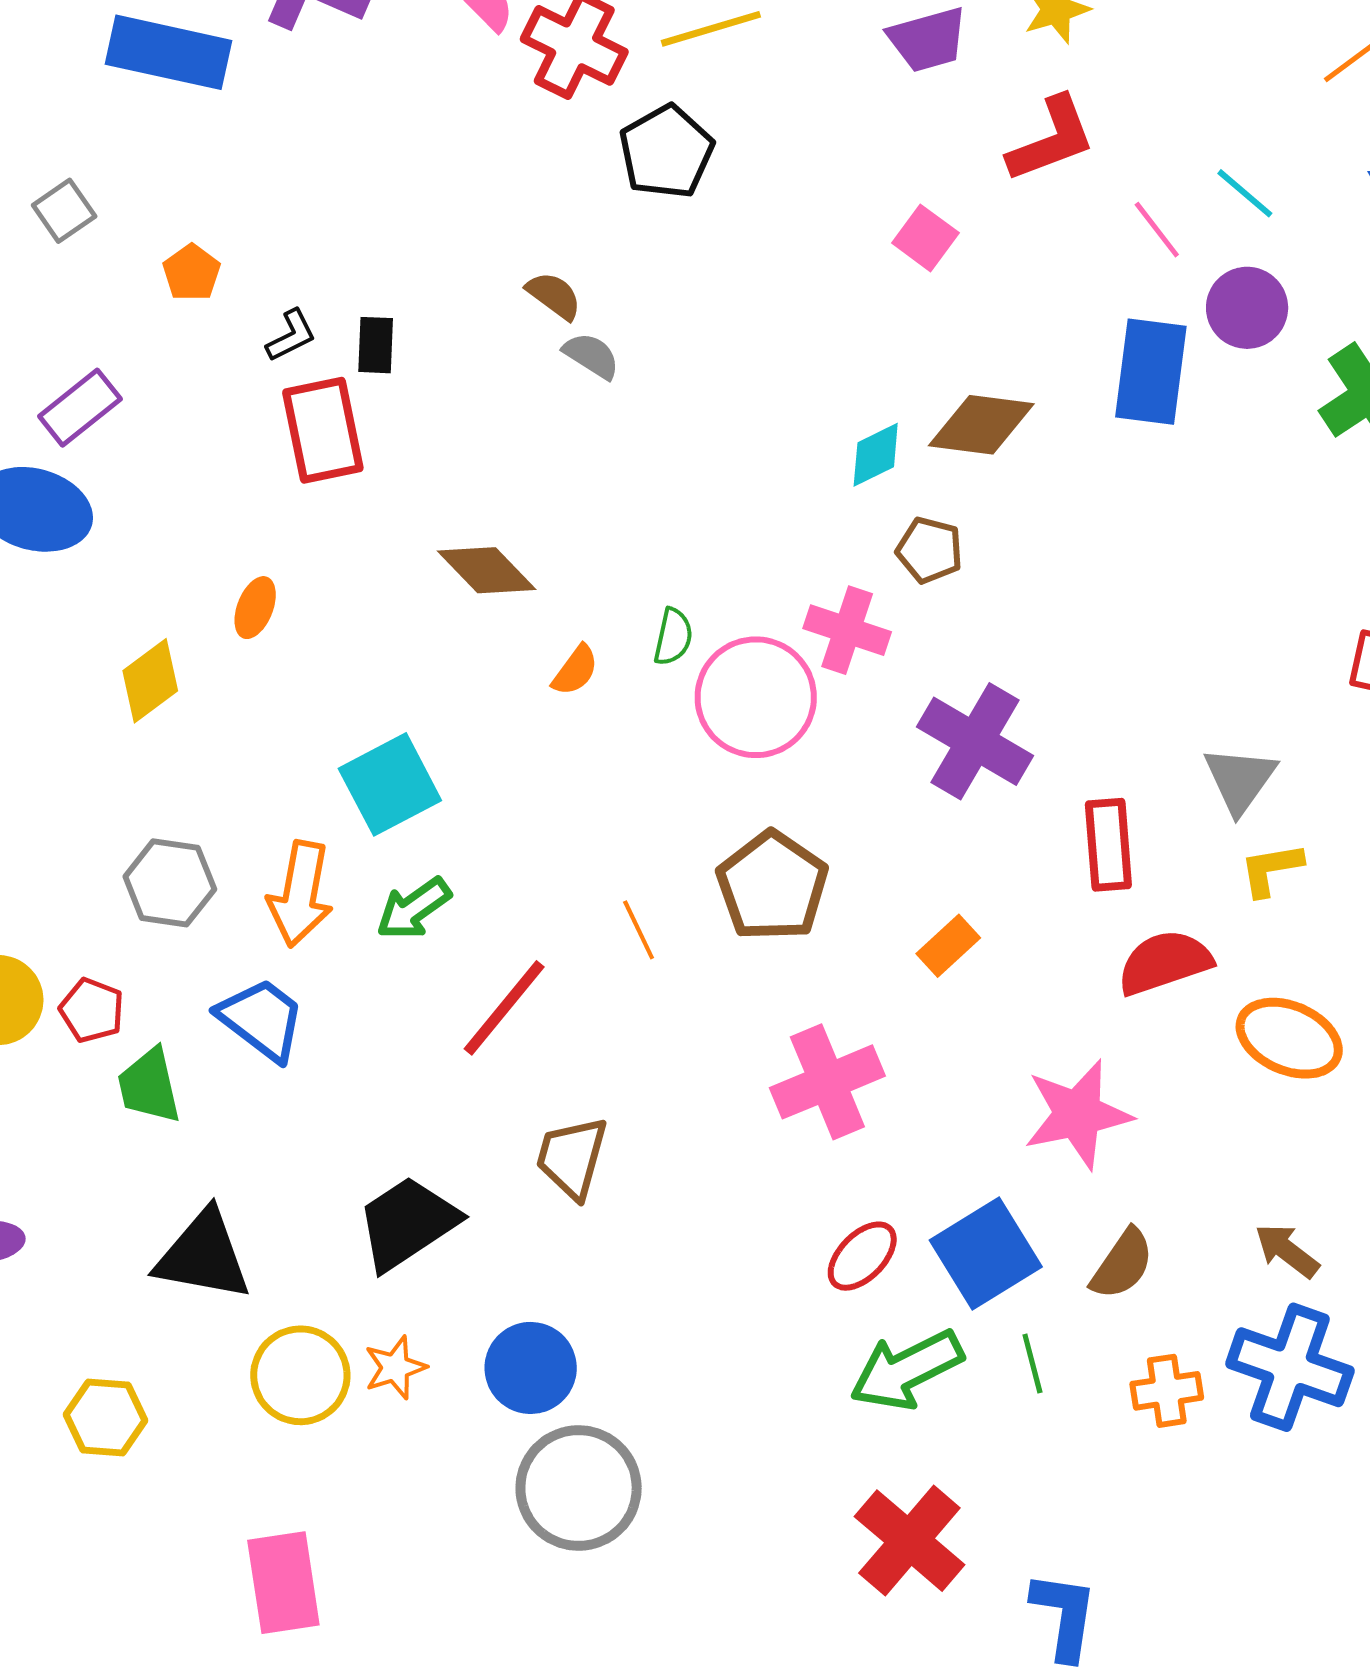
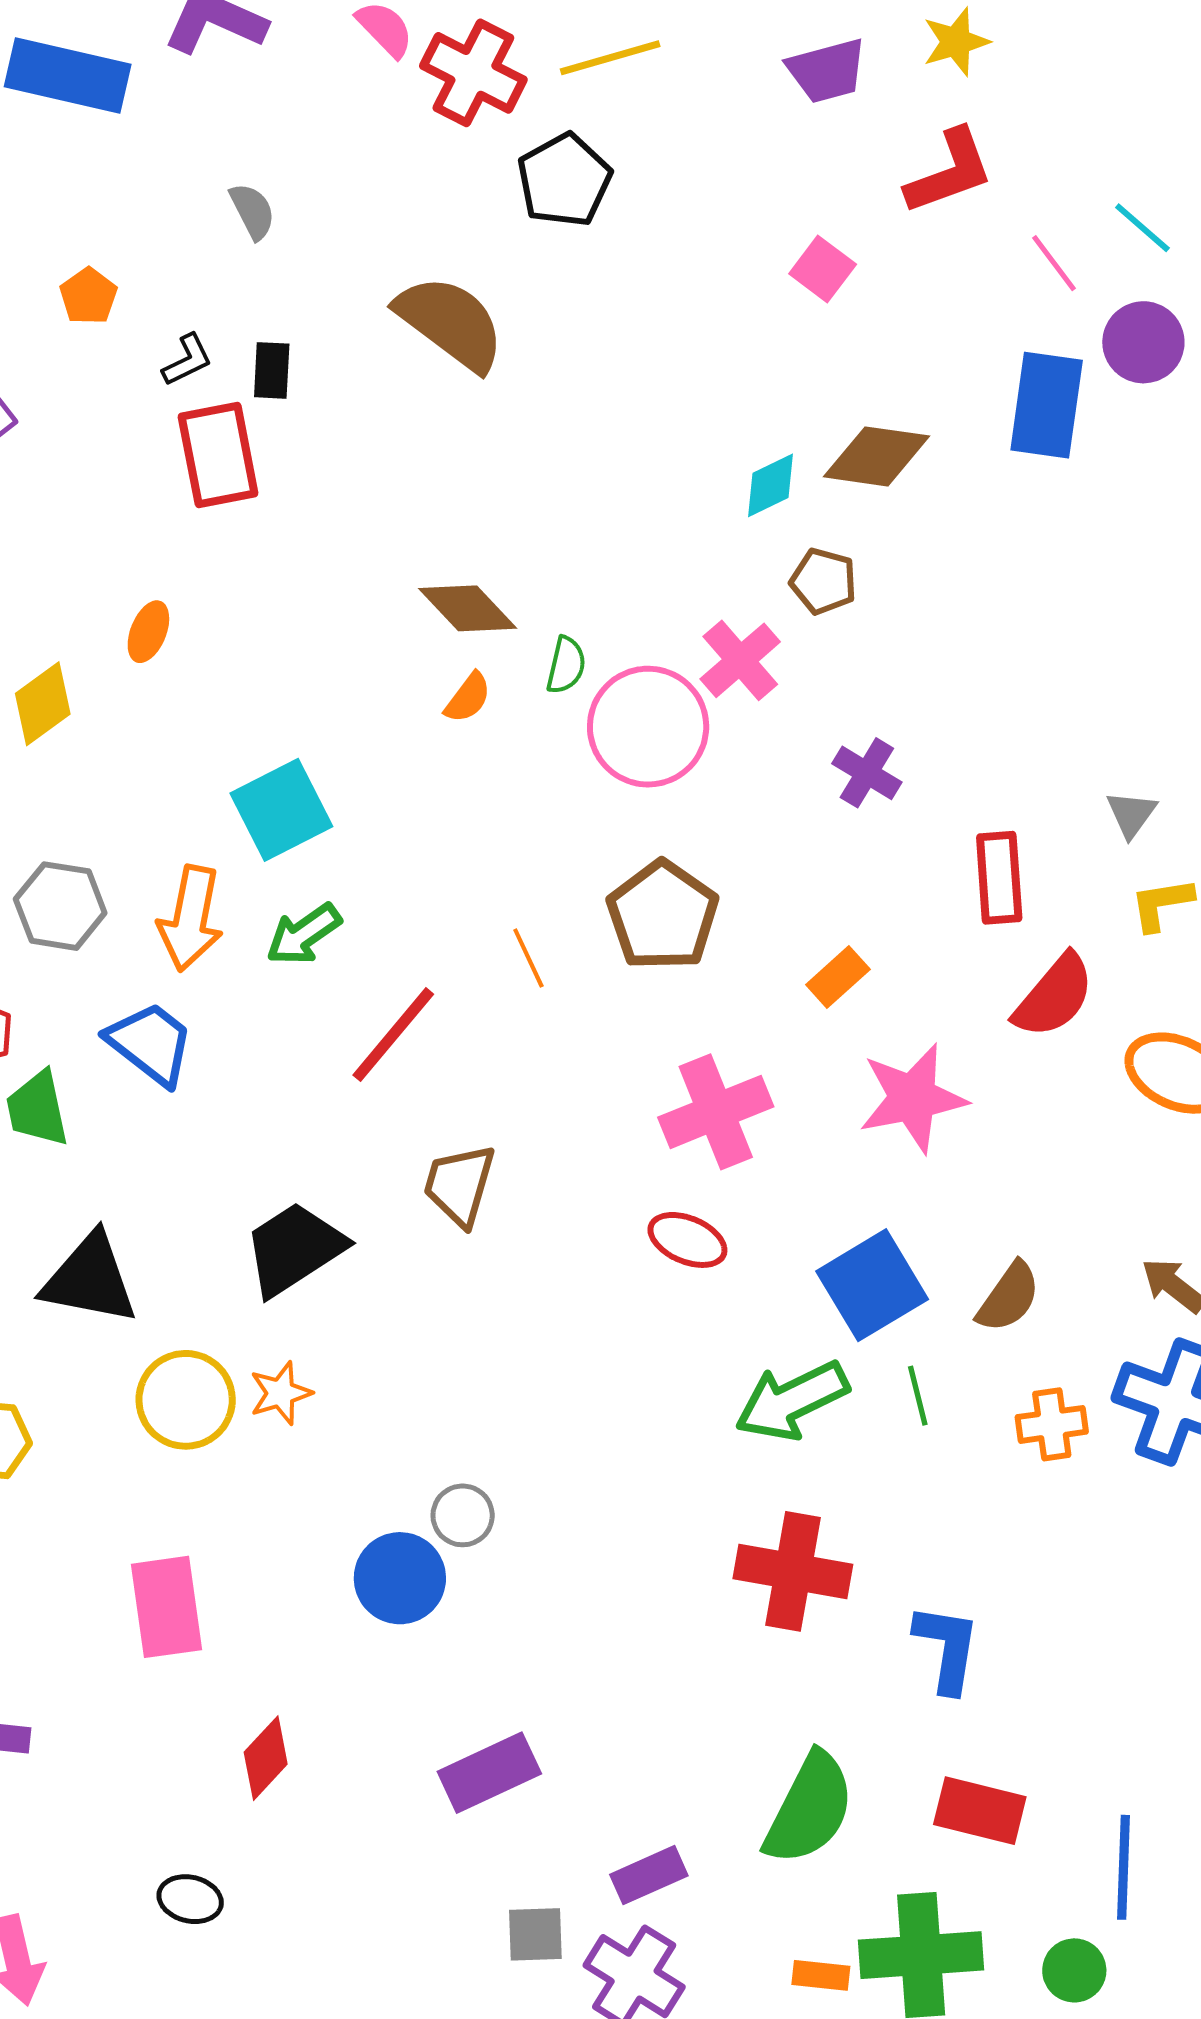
brown semicircle: (554, 296) -> (450, 323), size x2.0
gray semicircle: (591, 356) -> (252, 211), moved, turned 30
brown diamond: (487, 570) -> (468, 608), moved
pink cross: (847, 630) -> (740, 660), turned 30
purple cross: (975, 741) -> (867, 773), size x0.6
gray triangle: (1240, 780) -> (1131, 814), size x0.7
red semicircle: (1165, 962) -> (1054, 996), turned 148
pink star: (1078, 1114) -> (913, 1098), moved
red ellipse: (862, 1256) -> (687, 1240), moved, turned 68
blue circle: (531, 1368) -> (400, 1578), moved
gray circle: (579, 1488) -> (463, 1515), size x0.5
red cross: (909, 1541) -> (793, 1571), turned -31

